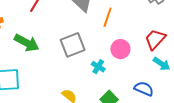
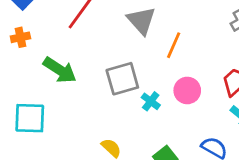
cyan cross: (98, 67) -> (151, 101), moved

